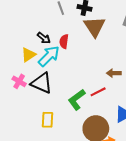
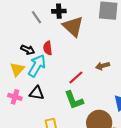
black triangle: (42, 83) -> (37, 93), size x0.7
red line: (98, 92) -> (76, 78), moved
green L-shape: (77, 100) -> (74, 100), turned -60

